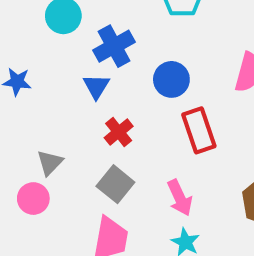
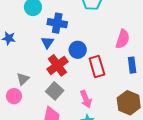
blue cross: (114, 46) -> (57, 23), turned 36
blue circle: (171, 79) -> (78, 50), moved
red cross: (119, 132) -> (57, 65), size x1.5

